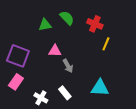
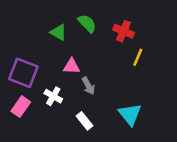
green triangle: (45, 25) -> (58, 32), turned 40
cyan triangle: (100, 88) -> (130, 114), turned 48
white cross: (41, 98) -> (53, 96), moved

